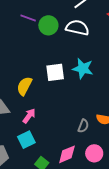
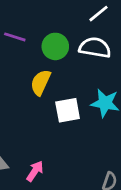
purple line: (28, 18) -> (15, 37), moved
yellow semicircle: (24, 86) -> (41, 82), moved

